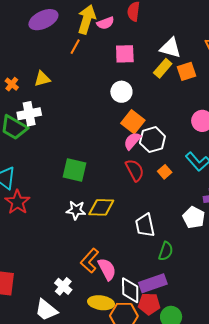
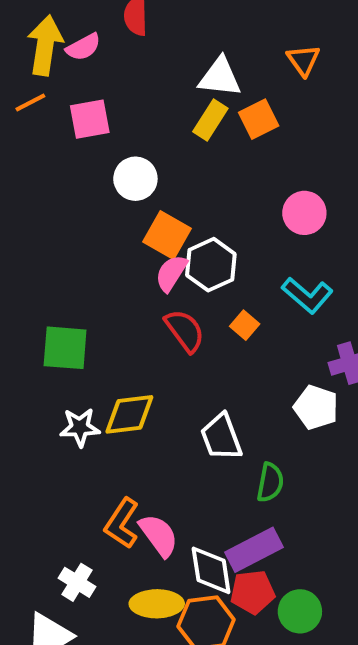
orange line: (75, 47) -> (30, 103), turned 42
pink square: (125, 54) -> (90, 119), moved

